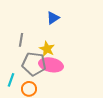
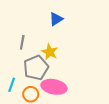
gray pentagon: (34, 64) -> (36, 68), turned -30
pink ellipse: (51, 65) -> (54, 87), moved

